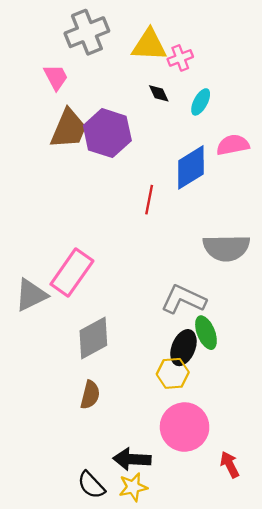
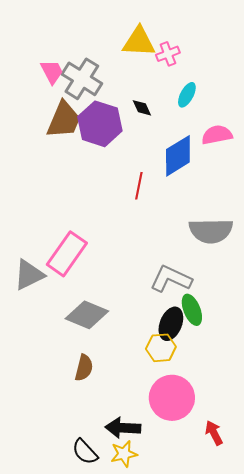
gray cross: (87, 32) -> (82, 79), moved, turned -36
black diamond: (159, 93) -> (142, 108), moved
gray diamond: (93, 338) -> (87, 315), turned 51

